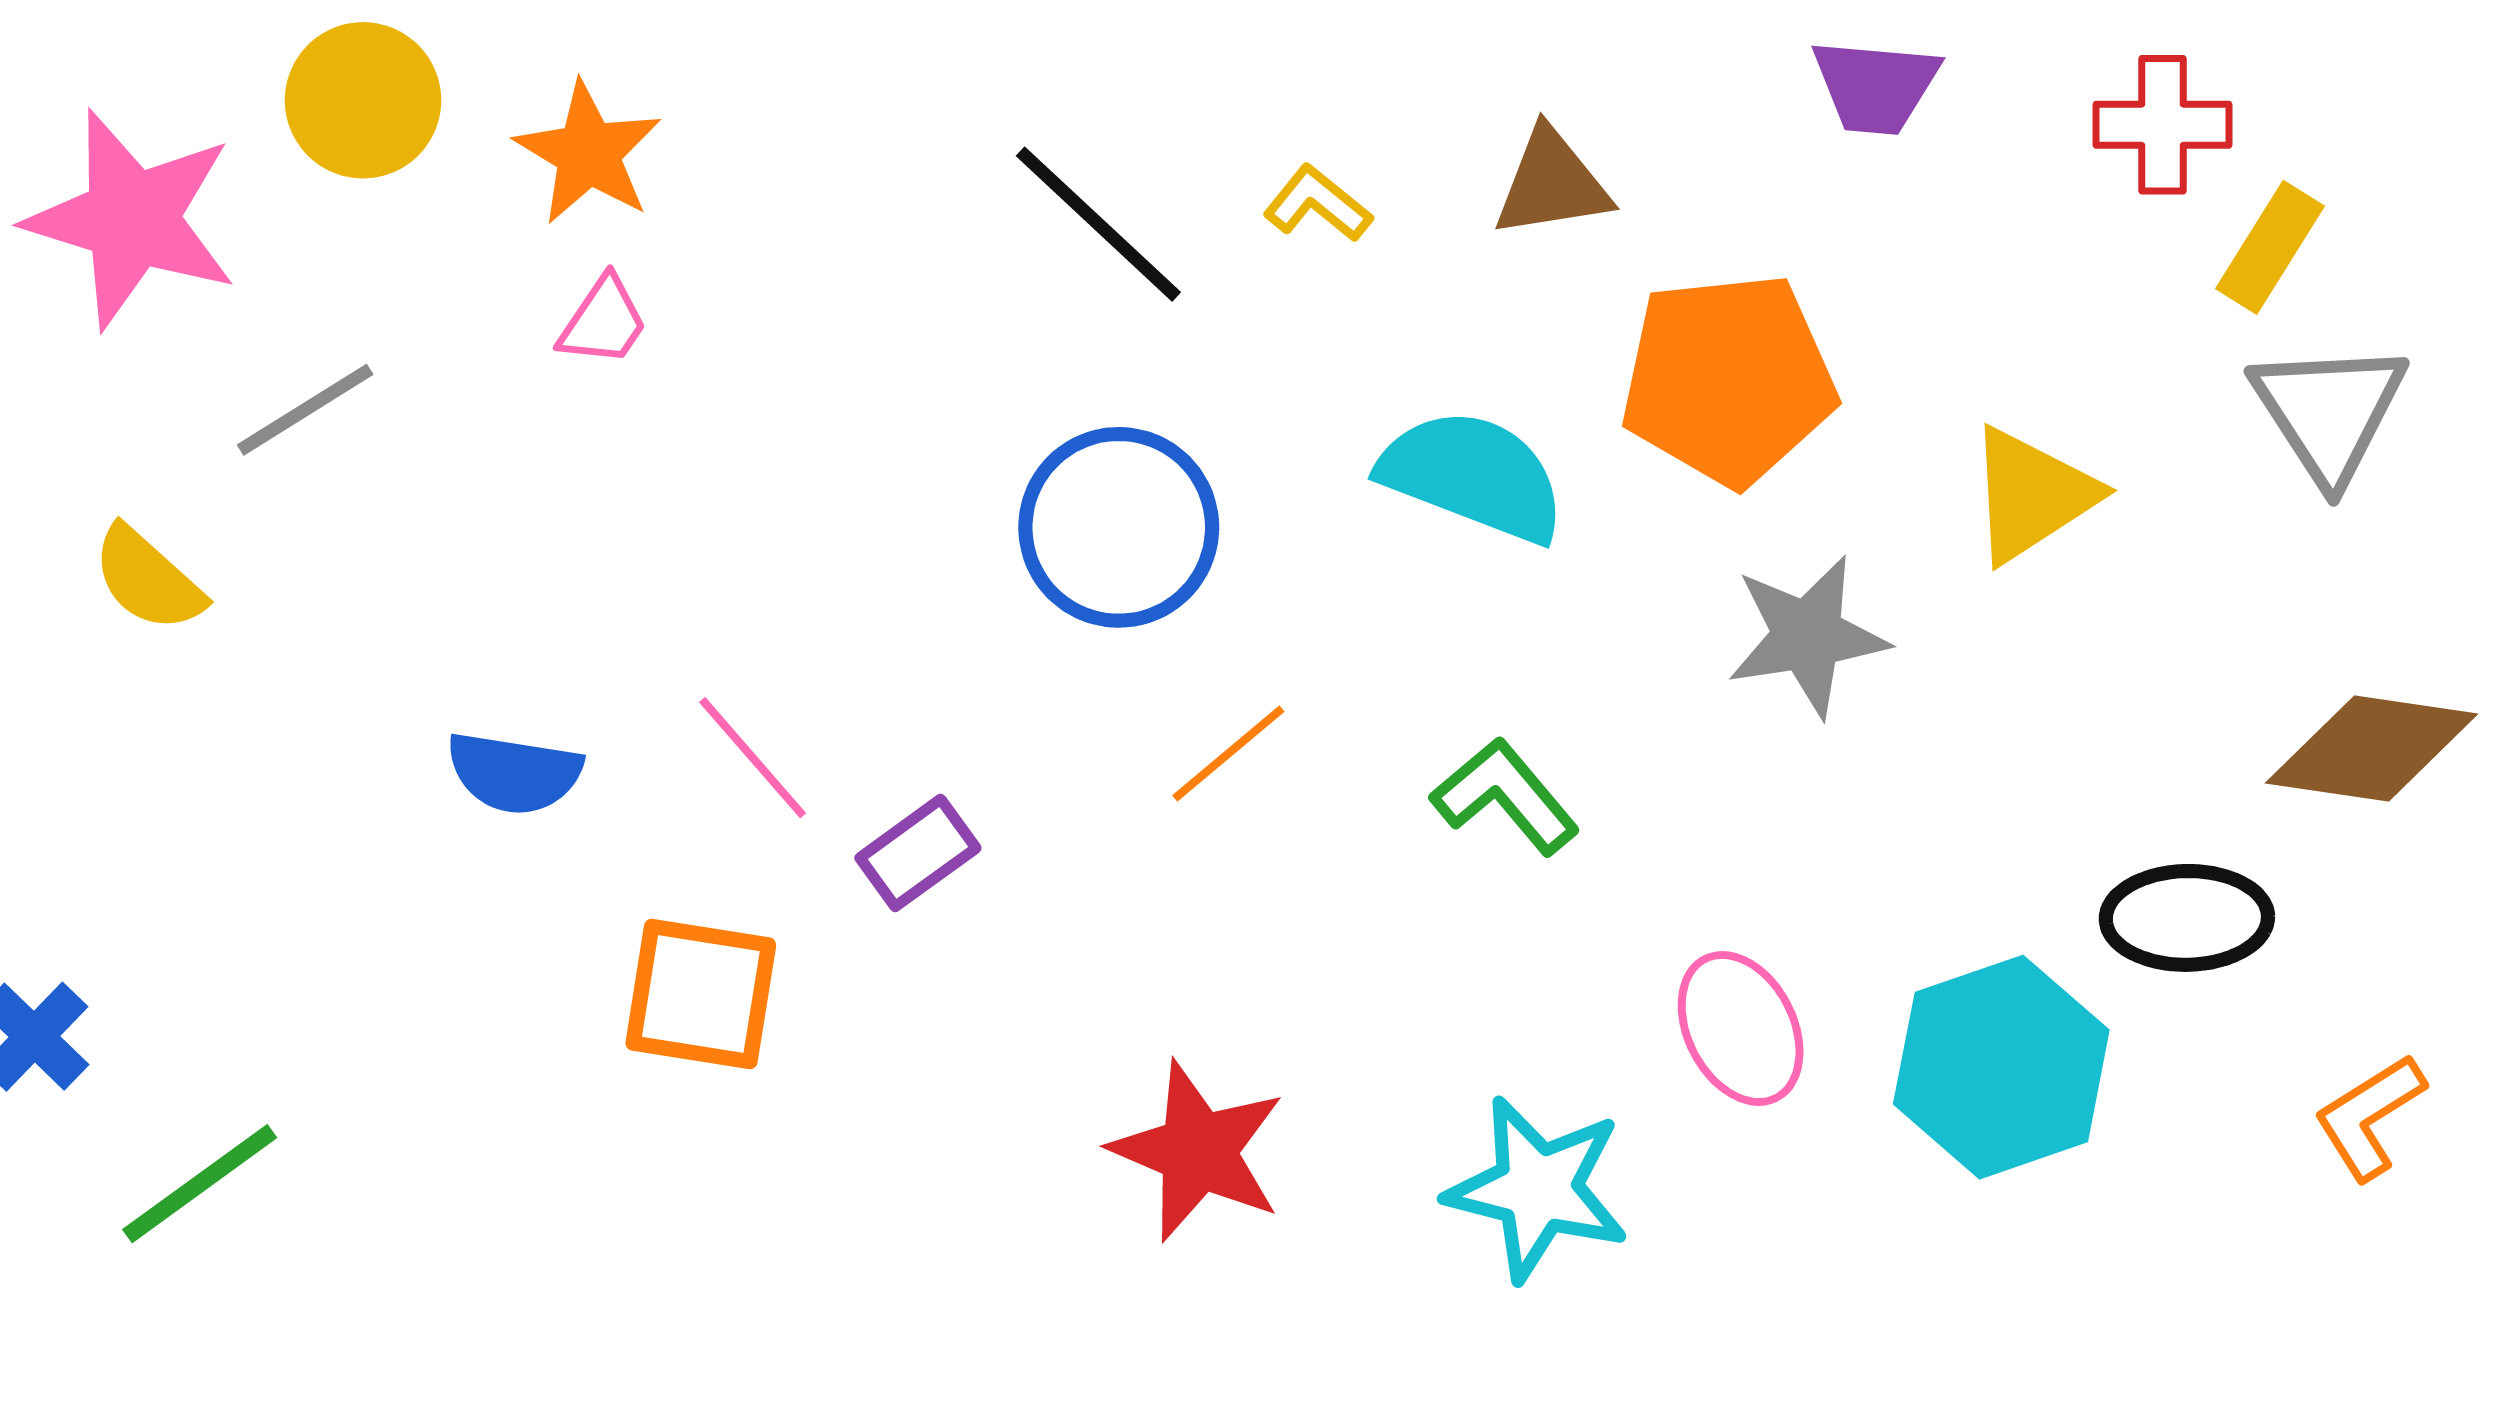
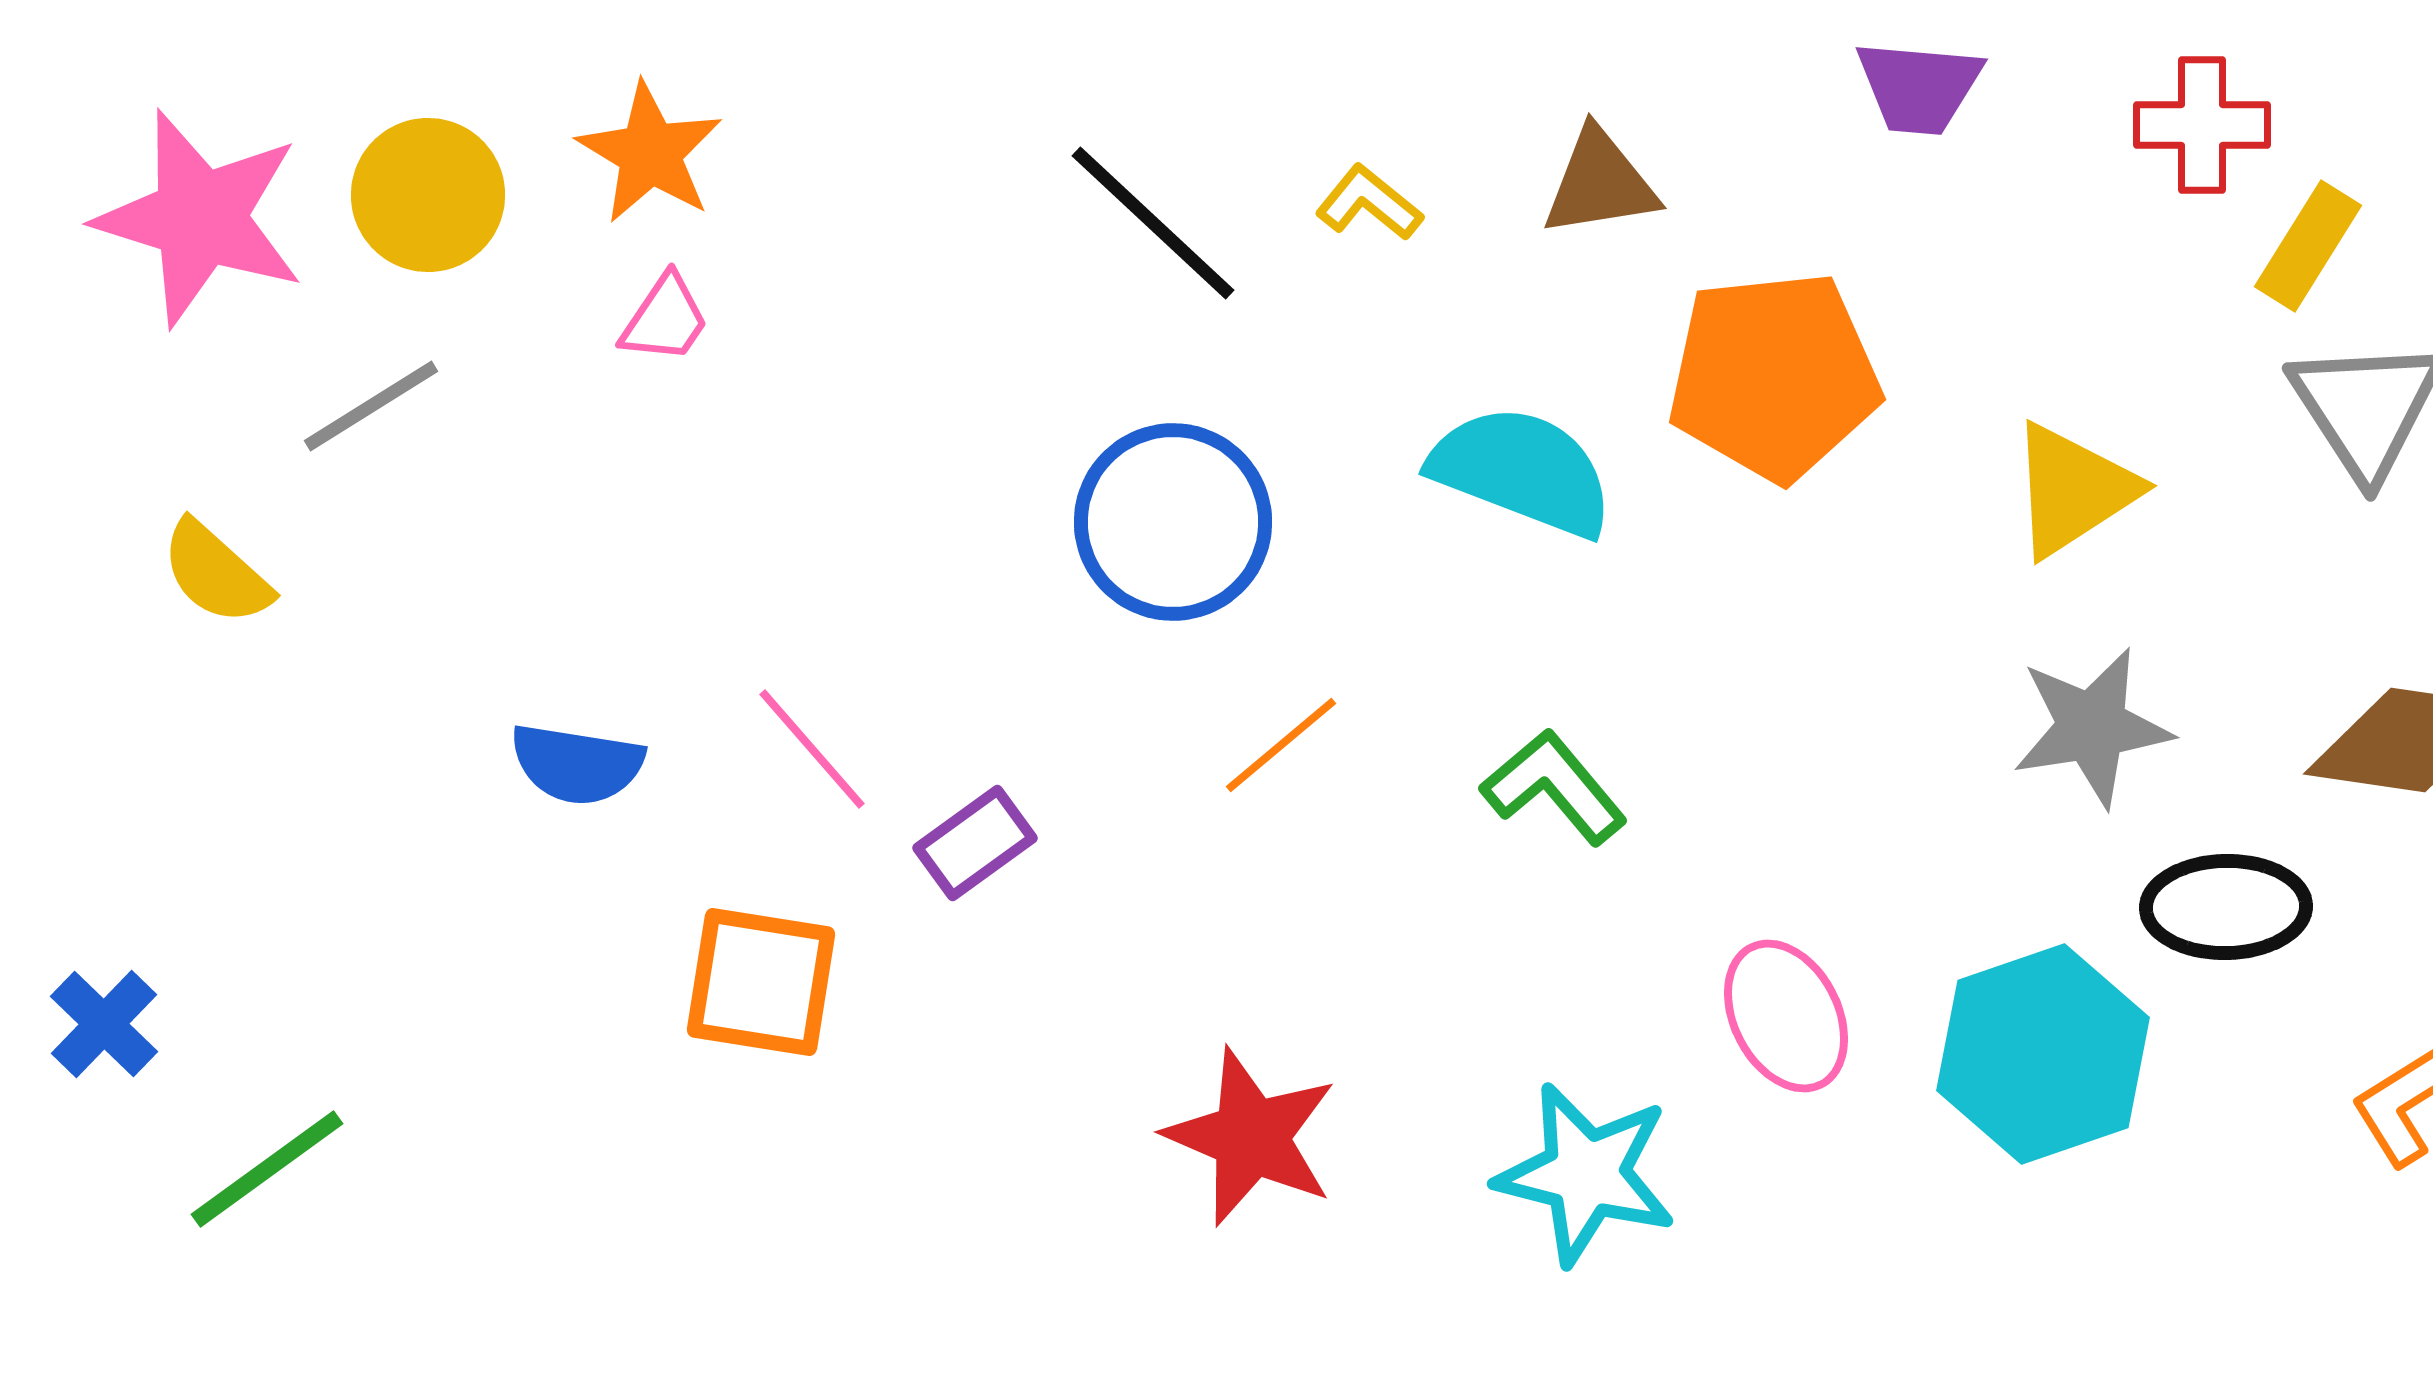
yellow circle: (363, 100) -> (428, 195), moved
gray star: (1808, 636) -> (2092, 727), moved

